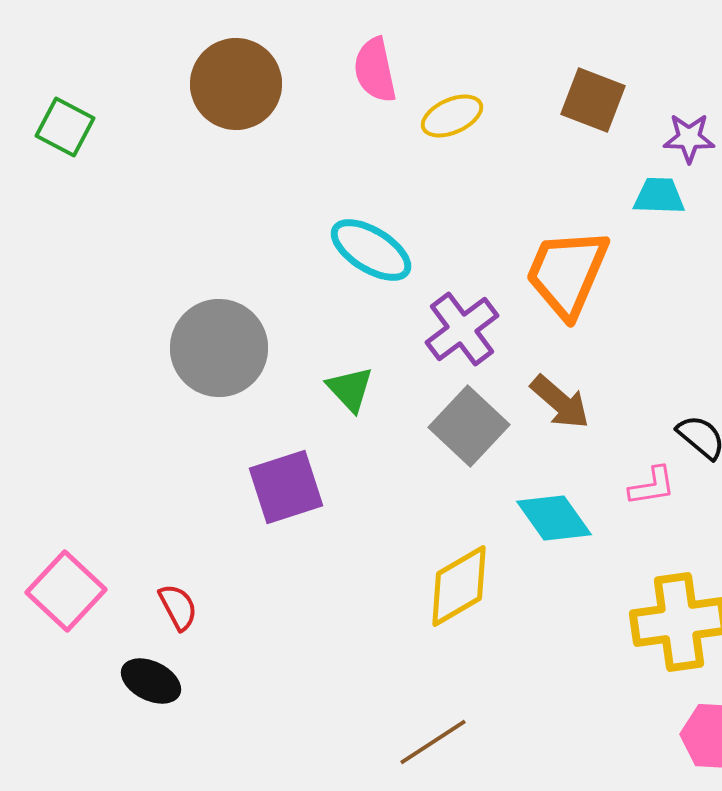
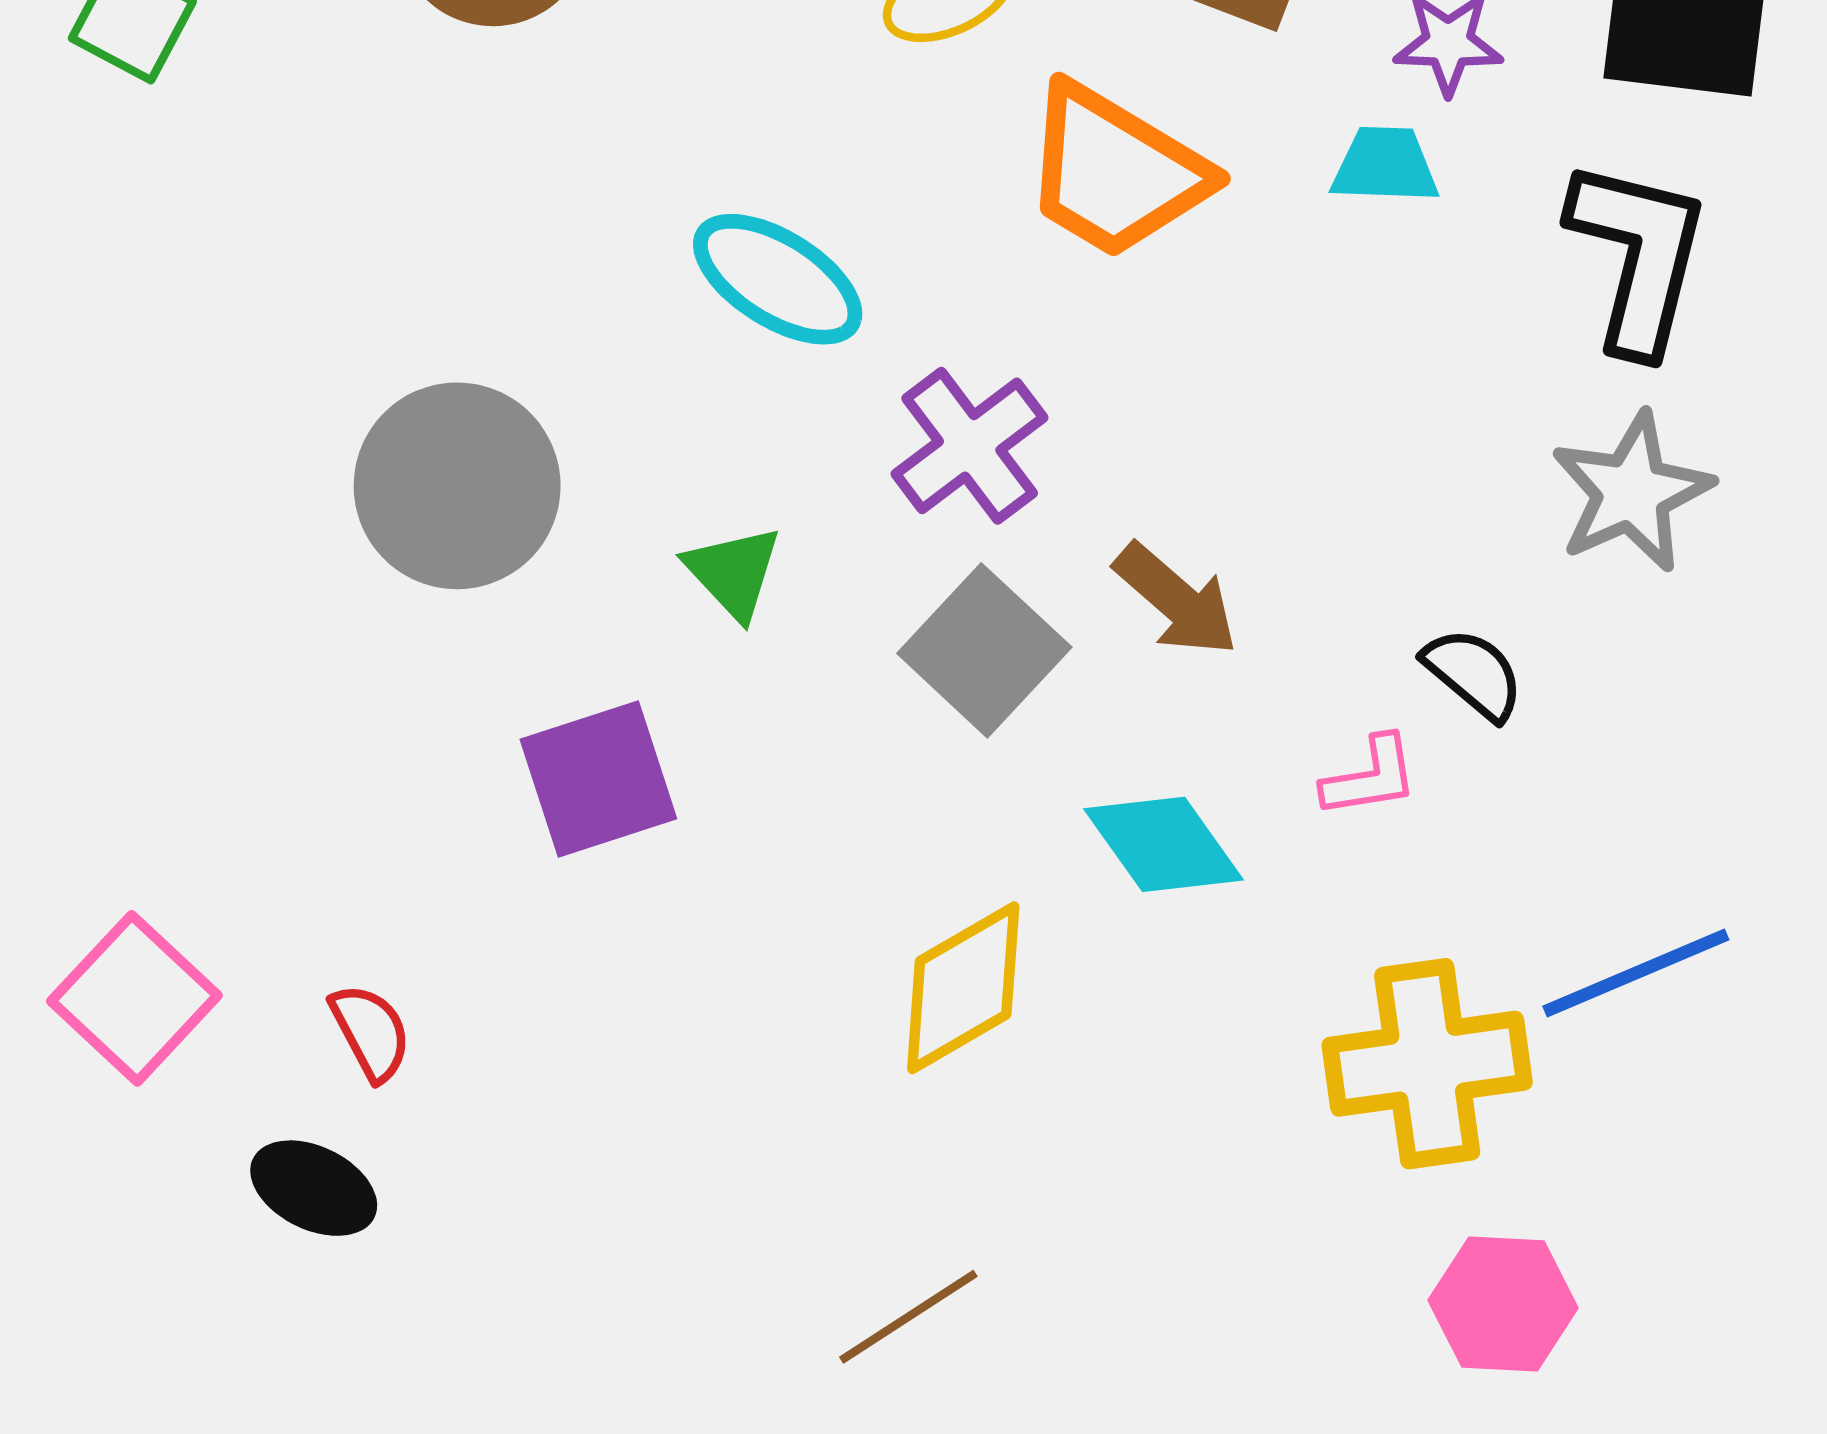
orange trapezoid: (567, 273) -> (1115, 172), moved, turned -82

